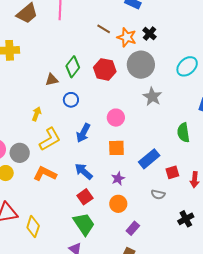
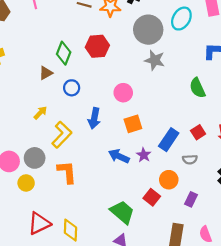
gray circle: (141, 65) -> (148, 30), moved
yellow arrow: (37, 114) -> (40, 113), turned 40
blue rectangle: (149, 159) -> (169, 140), moved
blue arrow: (84, 171) -> (119, 156), moved
orange L-shape: (45, 174) -> (67, 172), turned 75
red square: (85, 197) -> (152, 197), moved
orange circle: (118, 204) -> (169, 180), moved
purple rectangle: (133, 228) -> (191, 199), moved

